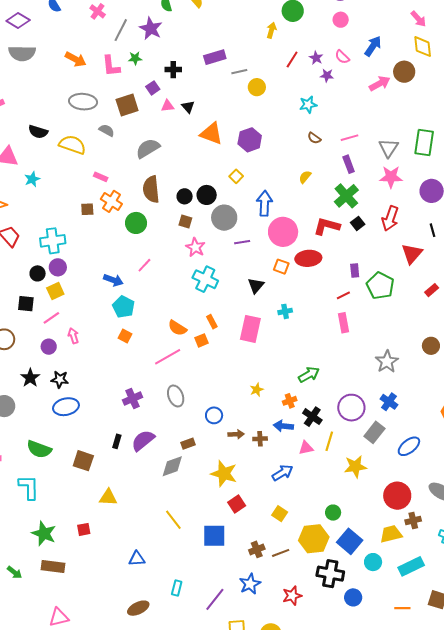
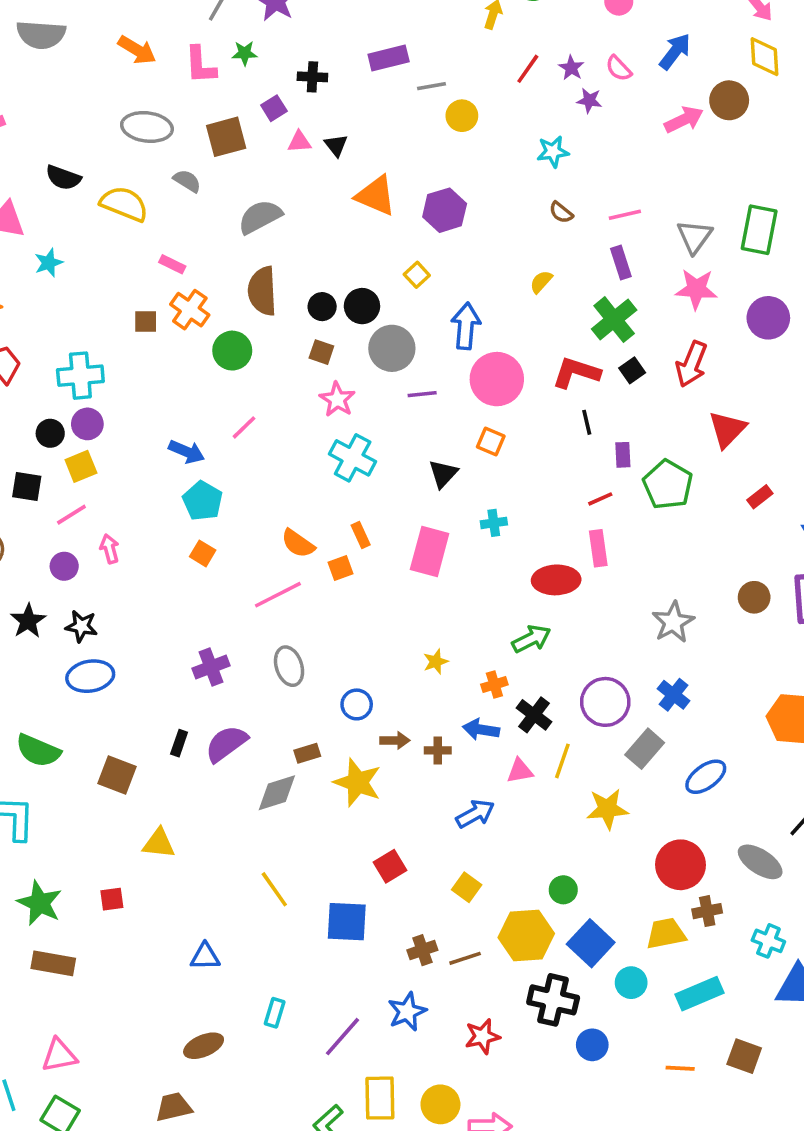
black line: (433, 230) -> (587, 422), moved
red ellipse: (308, 258) -> (556, 580), moved
yellow star: (224, 474) -> (358, 782), moved

